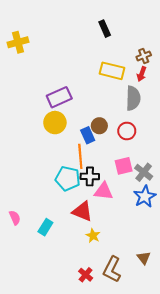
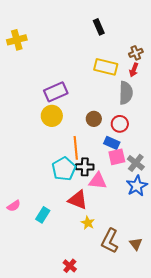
blue rectangle: (88, 135) -> (112, 143), moved, turned -42
cyan pentagon: (68, 179) -> (64, 169), turned 30
pink semicircle: (15, 218) -> (14, 206), turned 80
brown L-shape: (112, 269) -> (110, 241), moved
red cross: (86, 275) -> (70, 266), moved

